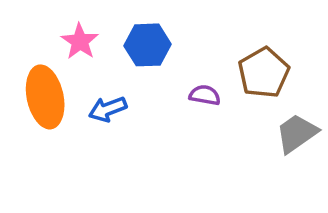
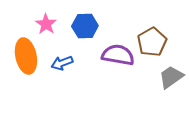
purple semicircle: (205, 95) -> (118, 55), size x1.8

